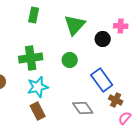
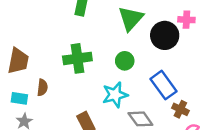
black circle: (103, 39) -> (165, 35), size x1.5
cyan star: (38, 87) -> (115, 95), moved

